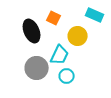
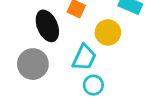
gray circle: (37, 68) -> (33, 64), moved

